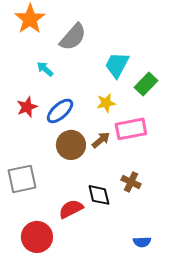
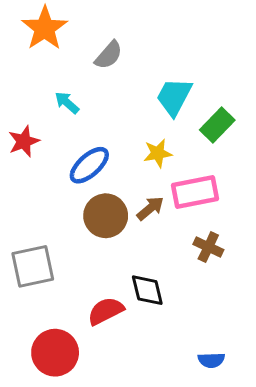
gray semicircle: (73, 37) -> (109, 55), size x0.7
red star: (27, 107) -> (24, 141), moved
brown cross: (131, 182) -> (208, 247), moved

